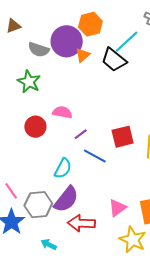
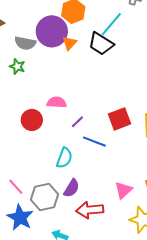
green star: (29, 82) -> (17, 66), moved, size x0.7
purple semicircle: (66, 199) -> (72, 188), size x0.7

